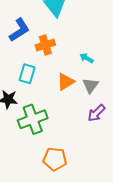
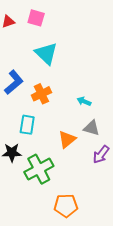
orange triangle: (66, 82) -> (67, 139), moved
gray triangle: (90, 85) -> (92, 128), turned -42

